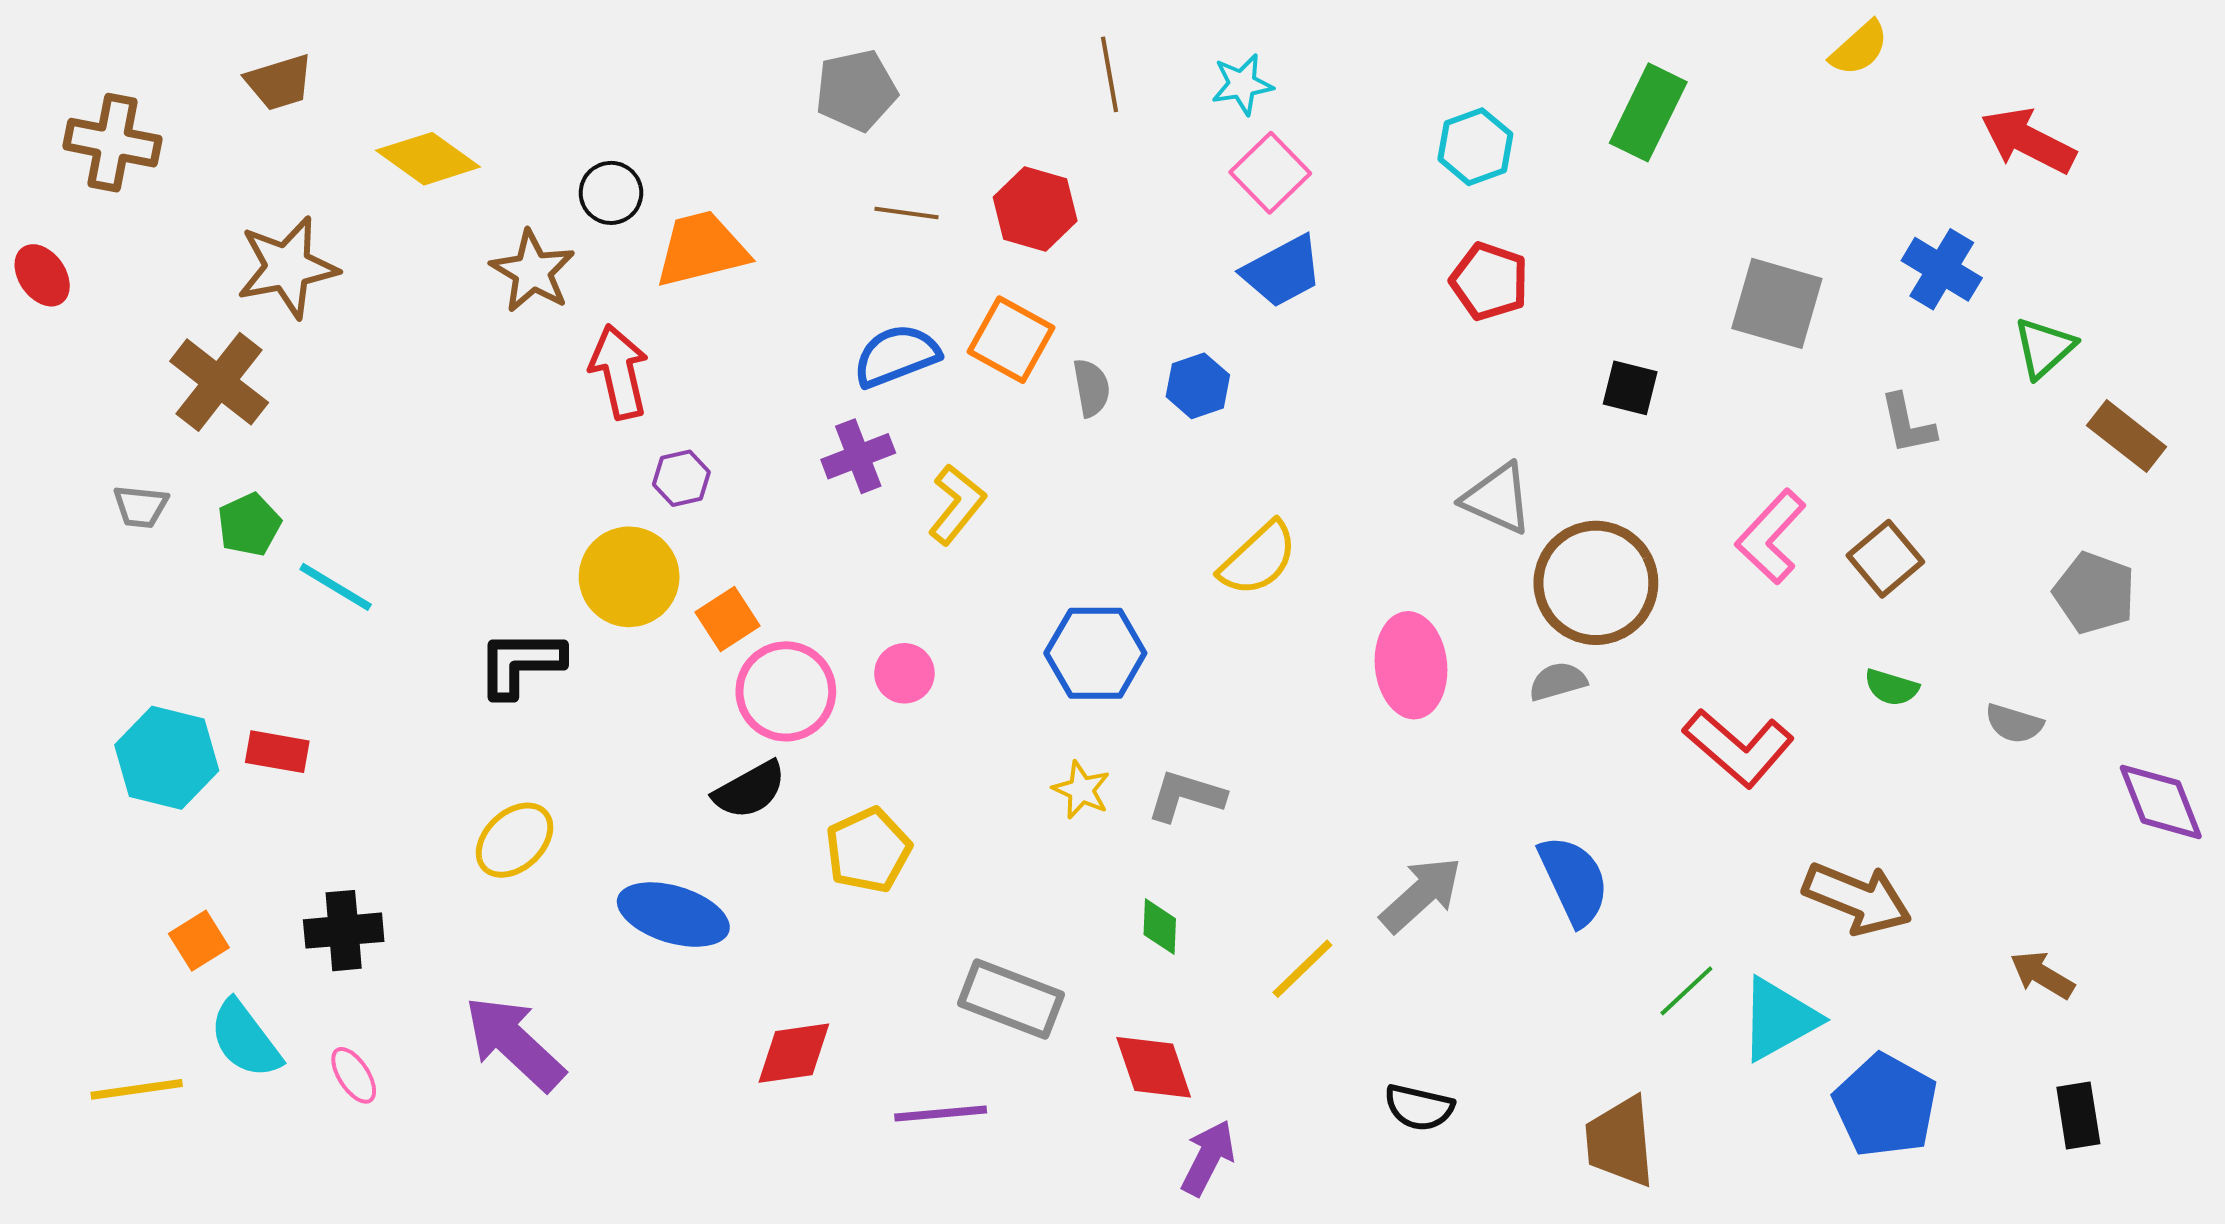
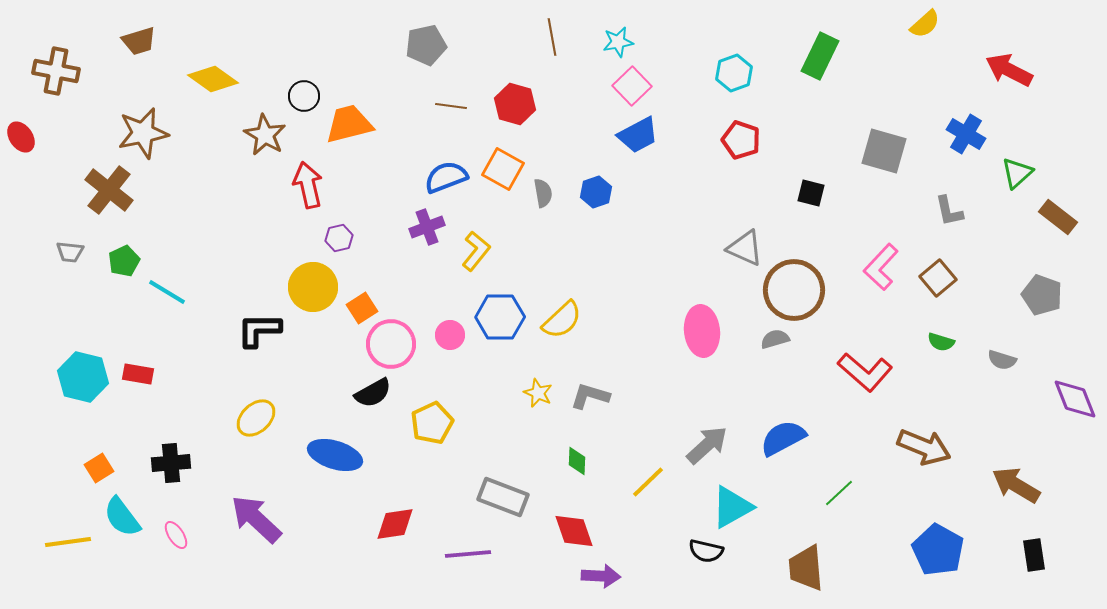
yellow semicircle: (1258, 559) -> (562, 320), moved
blue hexagon: (1095, 653) -> (500, 317), moved
blue semicircle: (1574, 880) -> (783, 438), turned -93
brown arrow: (2042, 975) -> (1016, 485), size x1.5
cyan triangle: (1779, 1019) -> (732, 507), moved
purple arrow: (1208, 1158) -> (601, 576), turned 66

